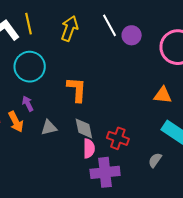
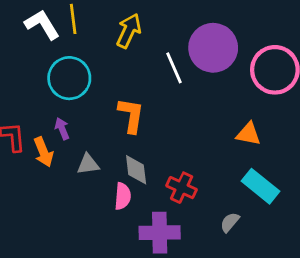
white line: (110, 25) -> (174, 68), moved
purple circle: (132, 35) -> (213, 48), size x1.8
pink semicircle: (89, 148) -> (123, 196), moved

